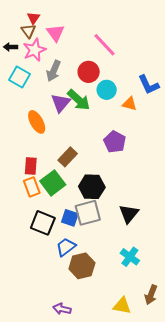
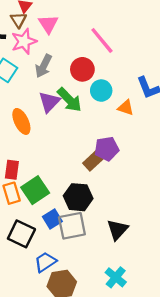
purple pentagon: (115, 142) -> (107, 149), turned 30
brown rectangle: (68, 157) -> (94, 160), moved
blue square: (70, 218) -> (52, 219), moved, turned 36

